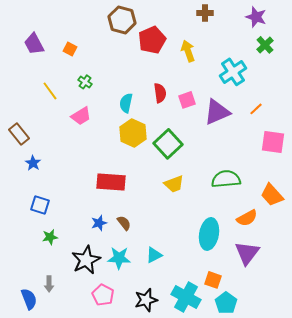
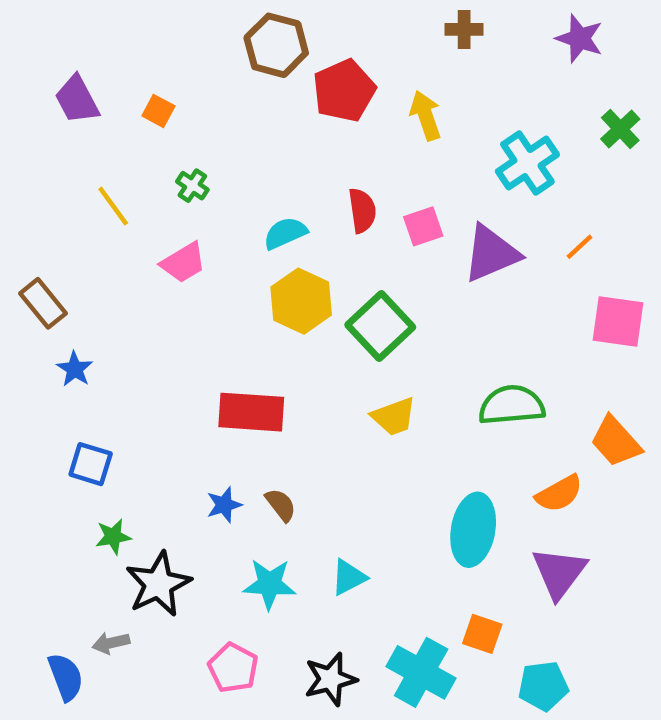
green cross: (265, 45) -> (620, 129), moved
cyan semicircle: (126, 103) -> (285, 233), turned 54
black star: (86, 260) -> (158, 584), moved
gray arrow: (49, 284) -> (111, 643), turned 77
cyan pentagon: (226, 303) -> (543, 686), moved, turned 30

